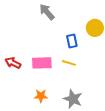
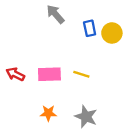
blue rectangle: (72, 41) -> (90, 28), moved

